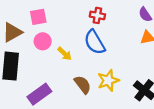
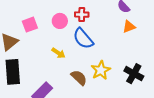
pink circle: (43, 41) -> (60, 21), moved

